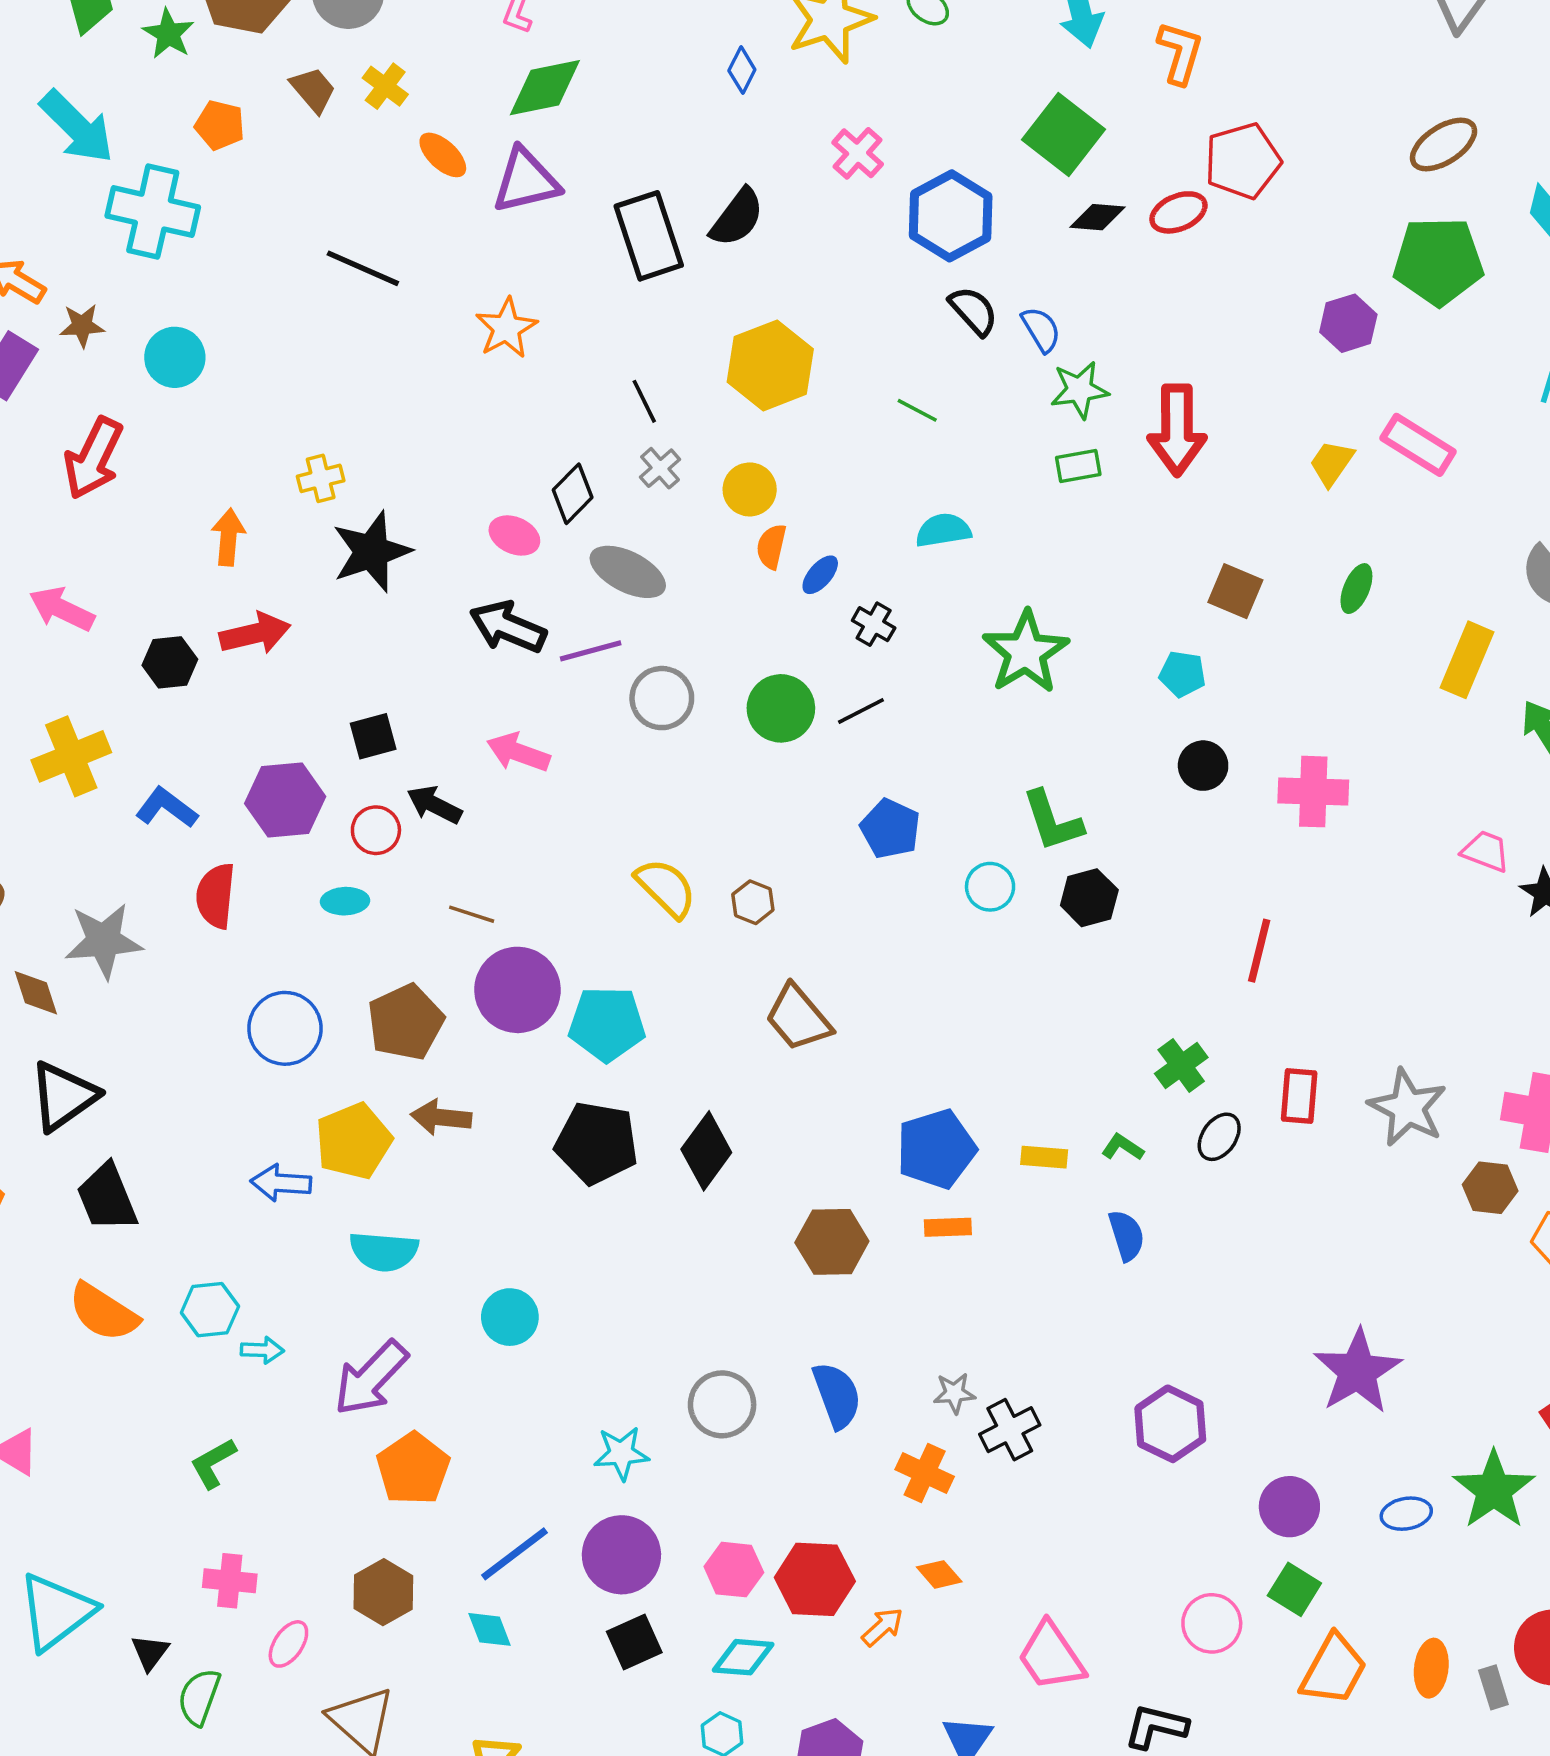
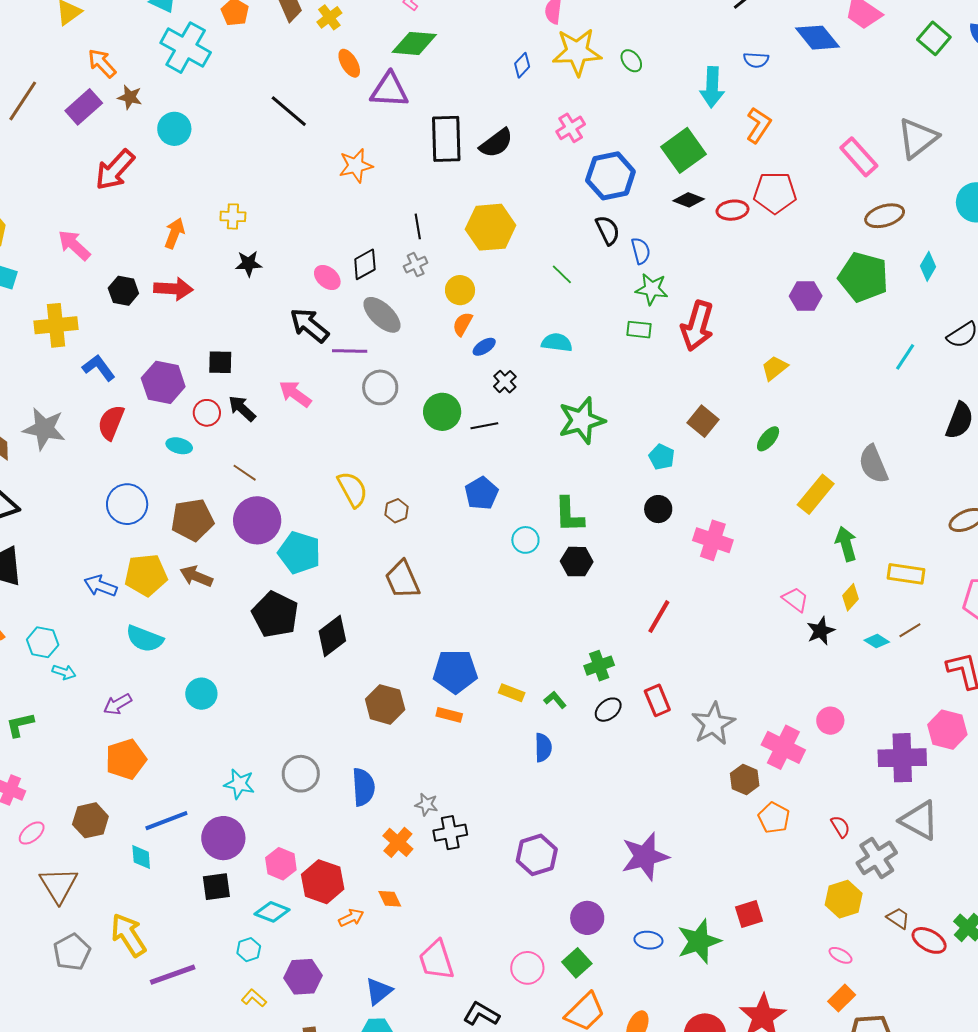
pink rectangle: (1418, 445) -> (859, 157), moved
black star: (372, 552) -> (249, 264), size x0.6
red rectangle: (1299, 1096) -> (657, 700), turned -44
purple arrow: (371, 1378) -> (118, 704), size x0.6

